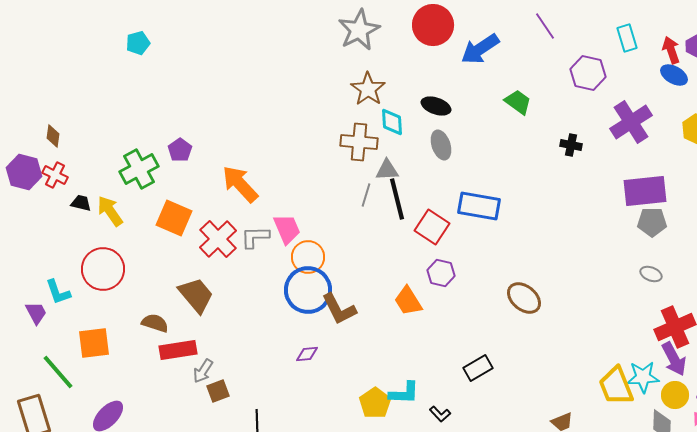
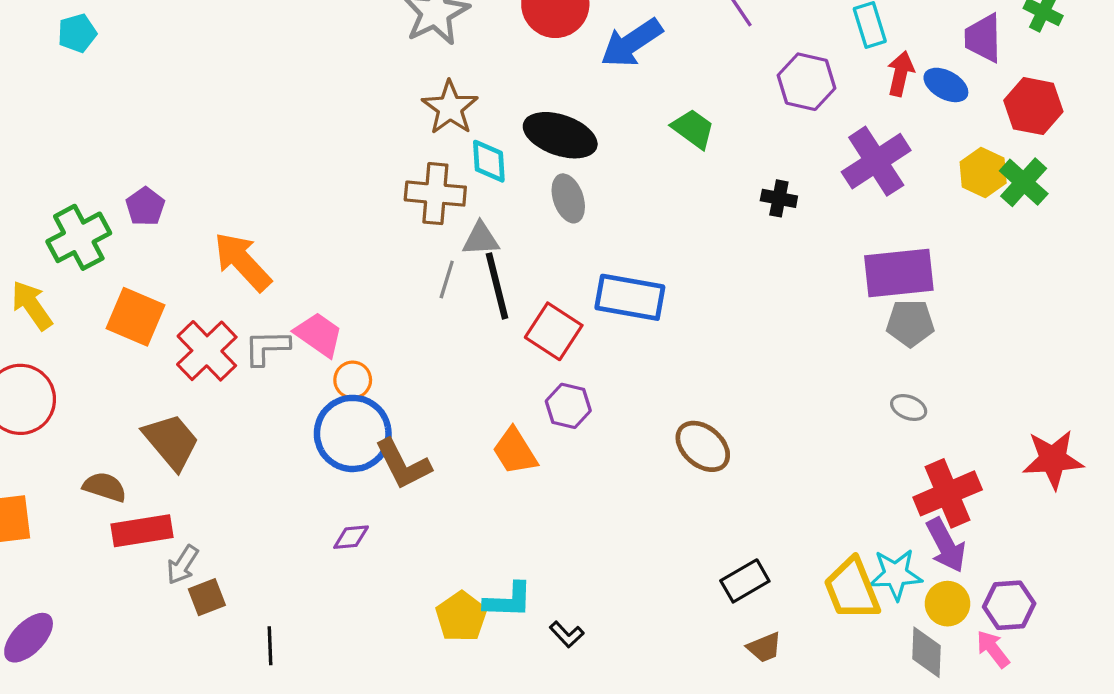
red arrow: (671, 50) -> (901, 74), moved, turned 32
black ellipse: (436, 106) -> (560, 135), size x1.5
pink trapezoid: (287, 229) -> (319, 335), turned -32
orange circle: (308, 257) -> (353, 380), size x0.7
black rectangle: (478, 368) -> (745, 581), moved

